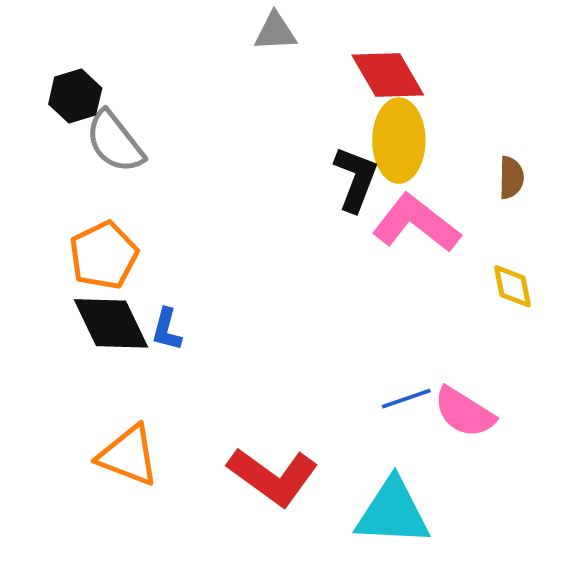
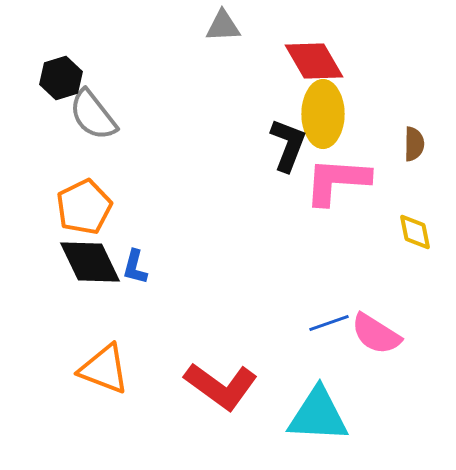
pink L-shape: (416, 223) -> (337, 181), turned -34

